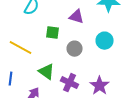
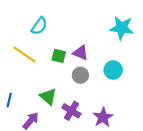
purple triangle: (77, 17) -> (81, 53), moved
yellow line: (21, 48) -> (25, 55), moved

